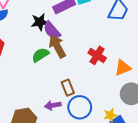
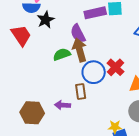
black star: (40, 22) -> (46, 20), moved, turned -30
blue circle: (80, 107) -> (94, 72), moved

